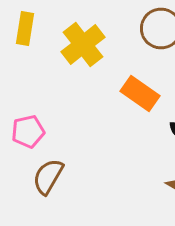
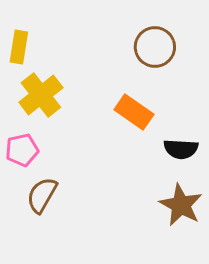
yellow cross: (83, 44) -> (41, 95), moved

